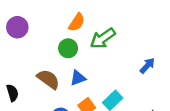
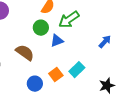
blue triangle: (78, 78) -> (57, 41), moved

